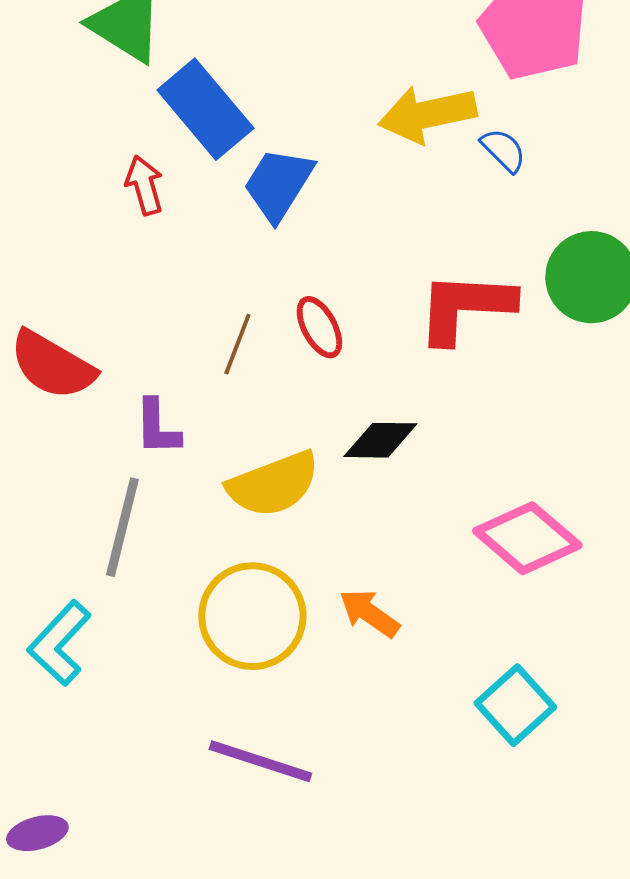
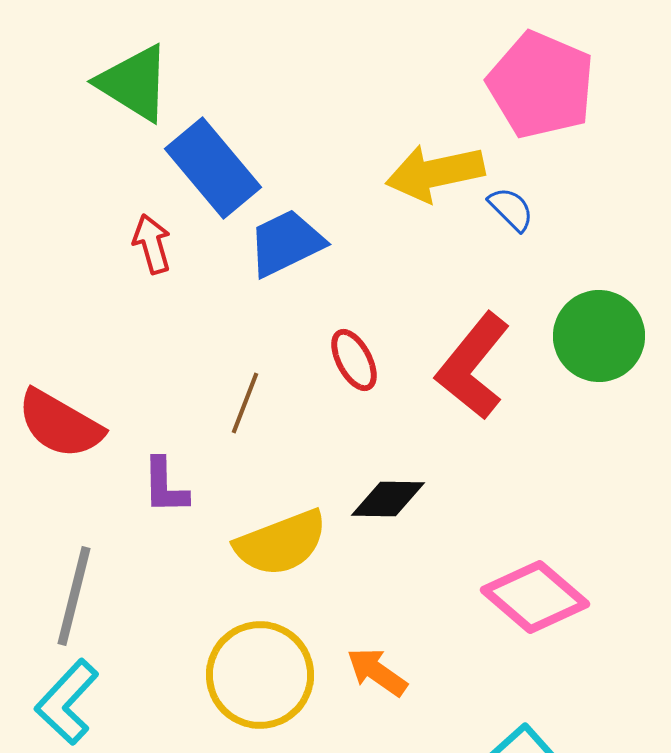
blue trapezoid: (278, 184) -> (286, 243), turned 32
red L-shape: (465, 307) -> (473, 366), turned -54
red ellipse: (319, 327) -> (354, 360), moved
gray line: (122, 527) -> (74, 596), moved

